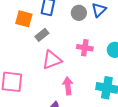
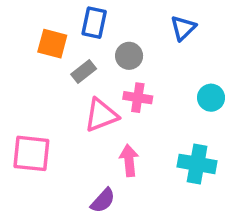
gray circle: (79, 13) -> (129, 56), moved
pink cross: (85, 48) -> (138, 98), moved

